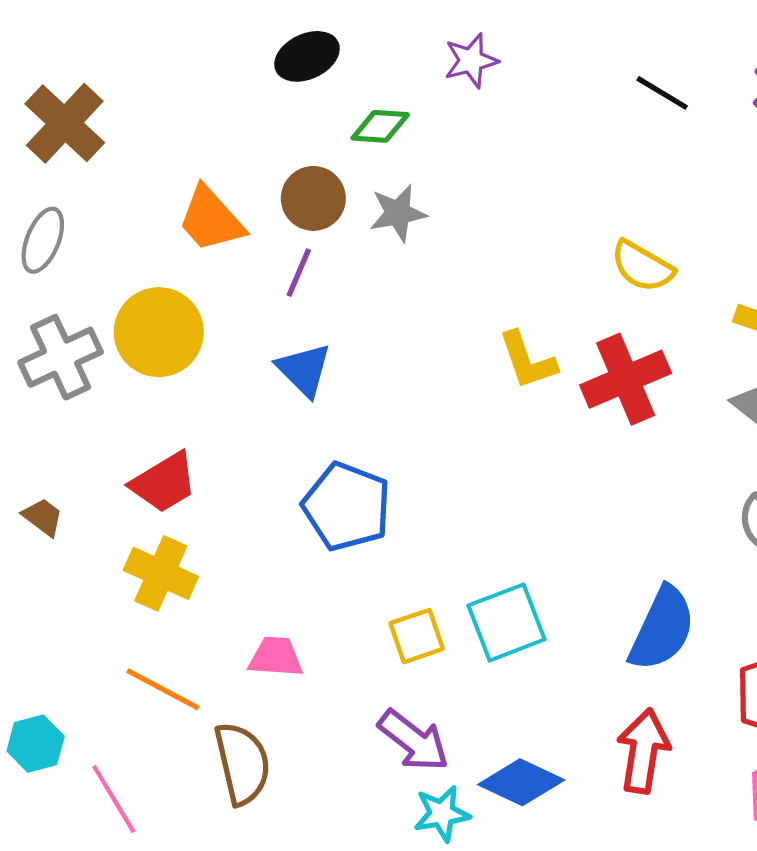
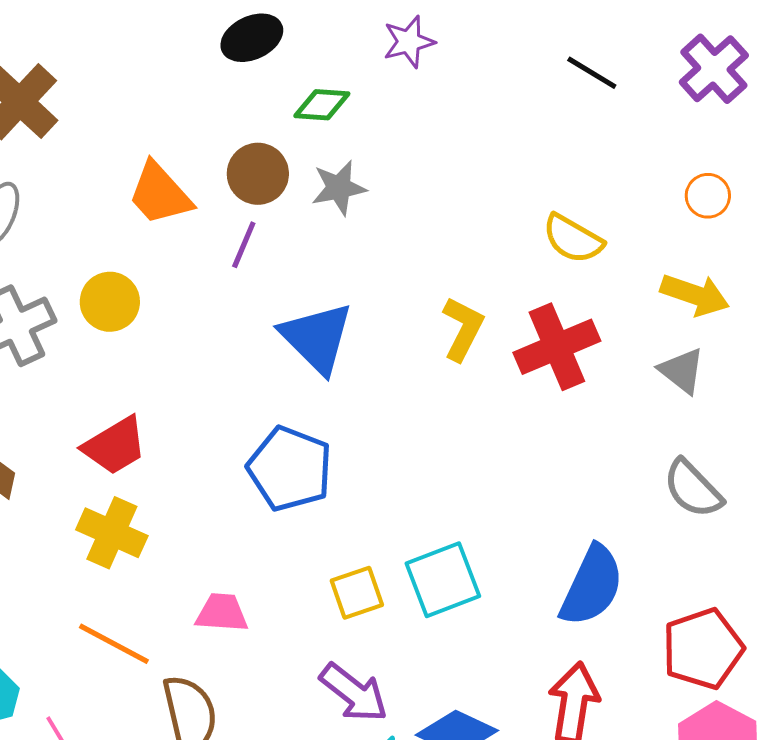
yellow circle: (159, 332) -> (110, 302), size x0.7
yellow L-shape: (527, 360) -> (463, 329), turned -134
blue triangle: (304, 370) -> (317, 338), moved, size x1.4

